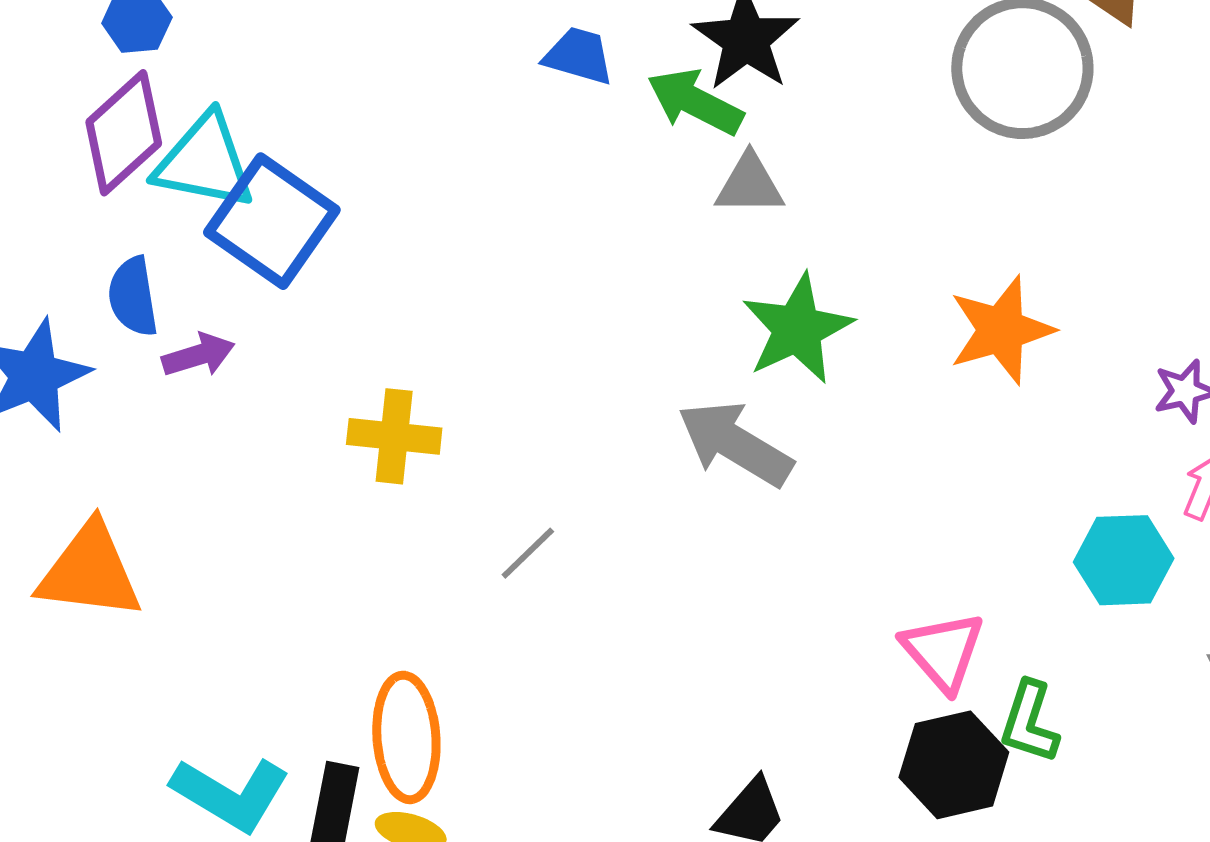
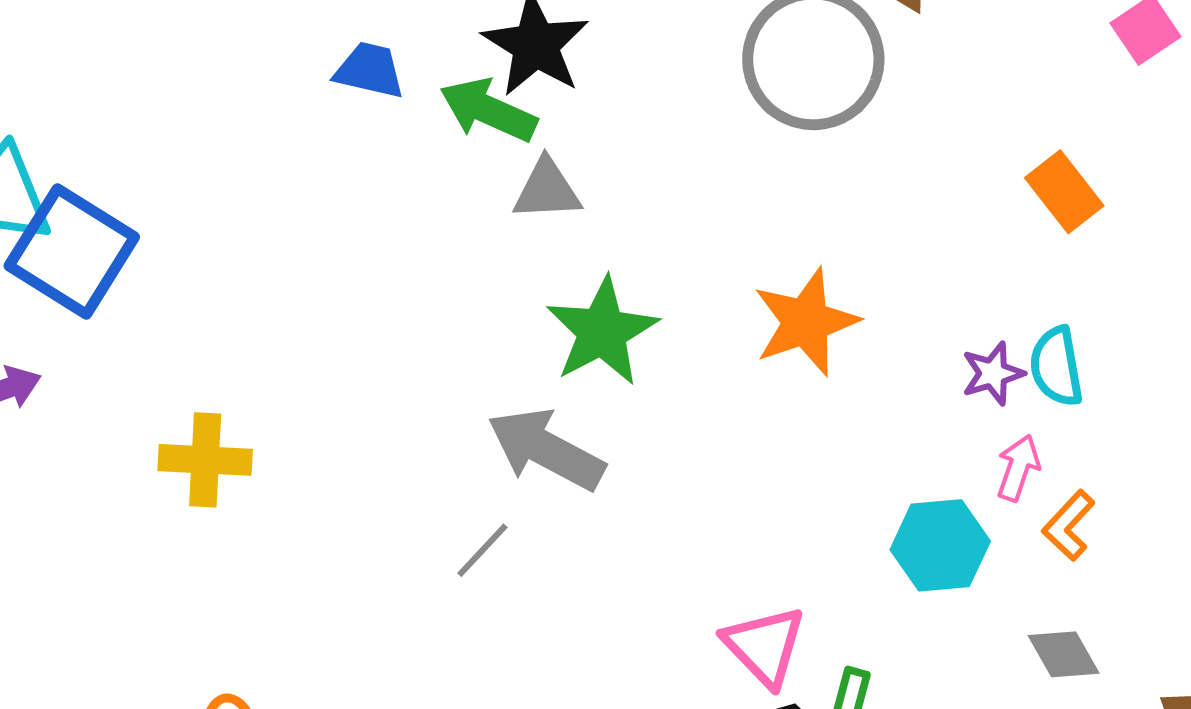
gray line: (528, 553) -> (482, 550), moved

